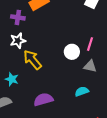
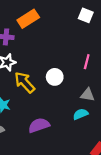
white circle: (72, 52) -> (55, 77), moved
gray triangle: (90, 66) -> (87, 95), moved

